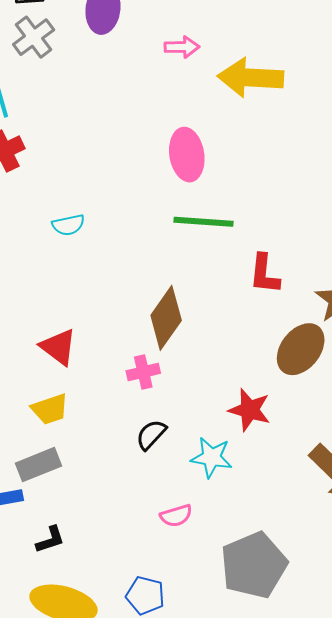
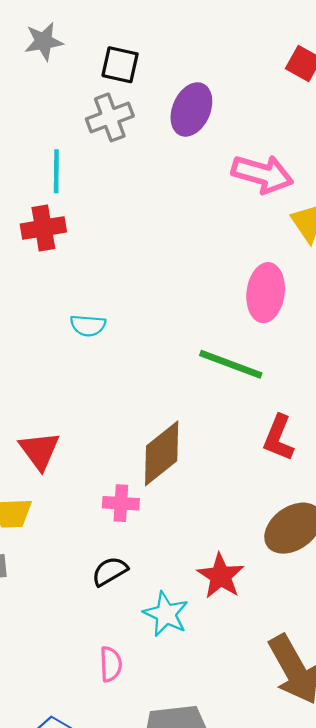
pink arrow: (182, 47) -> (262, 174), size x1.6
pink ellipse: (187, 155) -> (266, 293), moved
pink semicircle: (176, 516) -> (111, 664), turned -92

